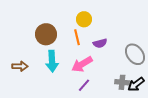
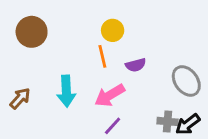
brown circle: (46, 34) -> (32, 32), moved
brown arrow: (20, 66) -> (20, 98), turned -49

